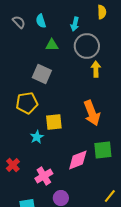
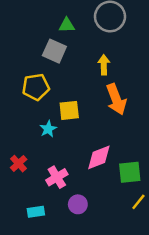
green triangle: (52, 45) -> (67, 25), moved
yellow arrow: (96, 69) -> (104, 65), moved
green square: (103, 150) -> (130, 172), moved

